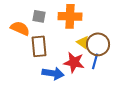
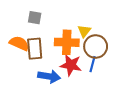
orange cross: (70, 16) -> (67, 42), moved
orange semicircle: (20, 28) -> (19, 43), moved
yellow triangle: (83, 42) -> (84, 31), moved, turned 32

